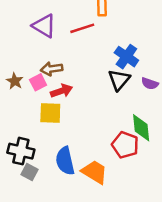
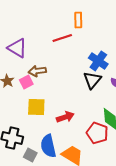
purple triangle: (44, 26) -> (17, 48), moved
red arrow: (61, 91) -> (65, 117), moved
gray square: (29, 172) -> (30, 155), moved

